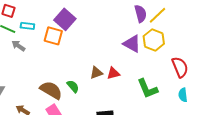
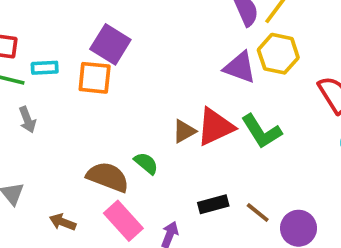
gray arrow: (18, 46) -> (27, 120), moved, turned -136
red triangle: (113, 73) -> (215, 127), size x1.6
green L-shape: (147, 89) -> (261, 131), moved

